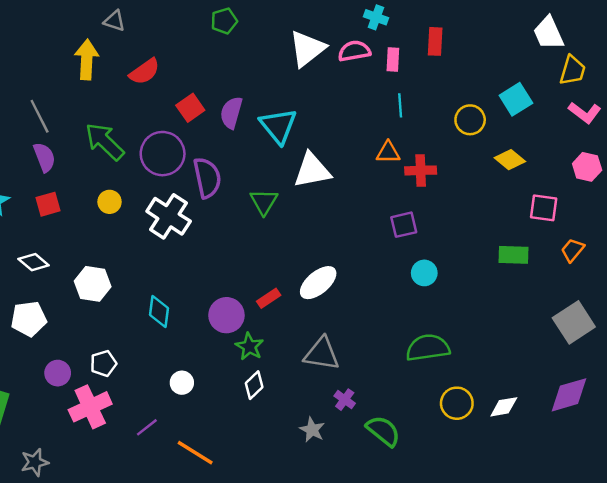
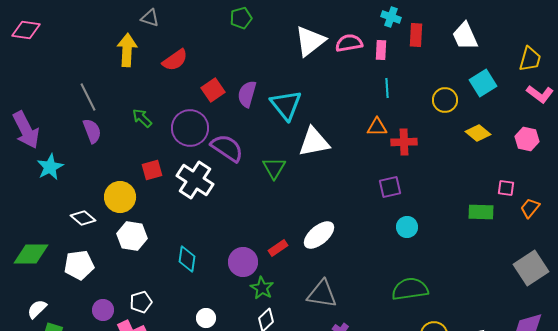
cyan cross: (376, 17) -> (391, 17), moved
white trapezoid: (548, 33) -> (465, 36), moved
green arrow: (105, 142) -> (142, 118), size x0.6
pink hexagon: (587, 167) -> (527, 139), moved
purple semicircle: (207, 178) -> (227, 148), turned -44
yellow circle: (110, 202) -> (120, 197), moved, size x1.6
red square: (48, 204) -> (152, 170), moved
pink square: (544, 208) -> (506, 188), moved, size x0.7

